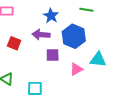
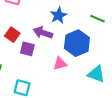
purple square: (53, 55) -> (27, 49), moved
pink triangle: (76, 69) -> (60, 64), moved

